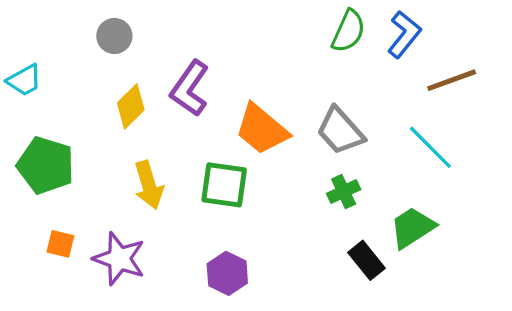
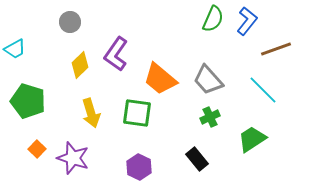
orange square: (60, 244) -> (37, 149), turned 30
black rectangle: (367, 260) -> (197, 159), moved

